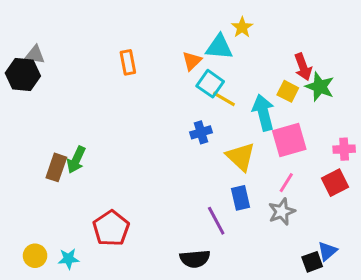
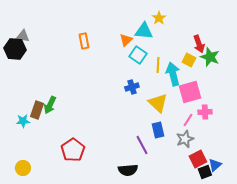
yellow line: (224, 99) -> (158, 65), moved, turned 63
pink cross: (344, 149) -> (205, 112), moved
red square: (335, 183) -> (198, 159), moved
cyan star: (69, 259) -> (23, 121), moved

